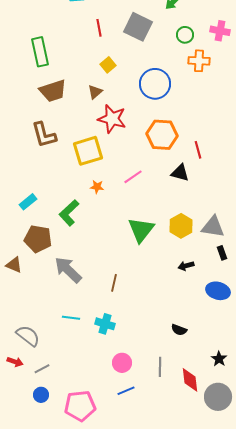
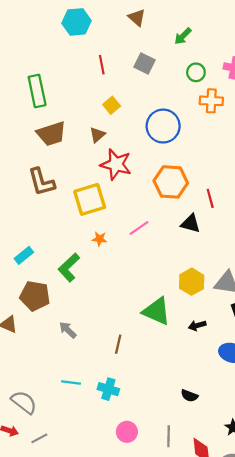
gray square: (138, 27) -> (144, 64), size x0.7
green triangle: (141, 230) -> (157, 311), moved, turned -44
gray arrow: (68, 270) -> (68, 330), size x0.6

